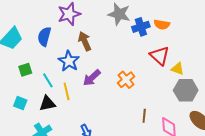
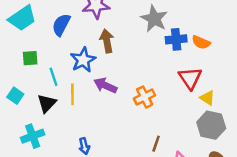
purple arrow: (92, 78) -> (105, 85), turned 54
black triangle: (47, 103) -> (47, 103), turned -48

